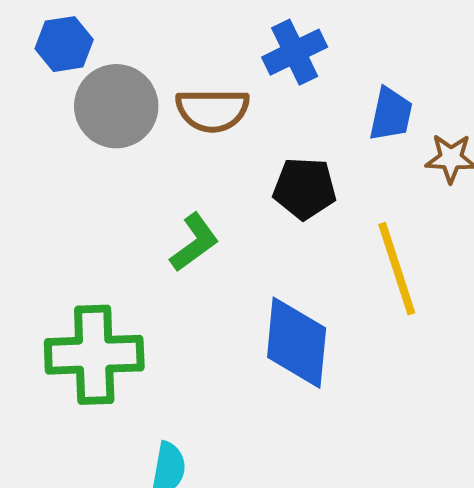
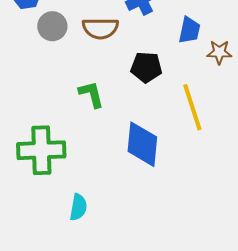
gray circle: (116, 106) -> (52, 26), size x0.7
green L-shape: (194, 242) -> (91, 94), turned -68

